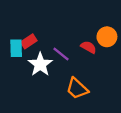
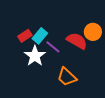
red semicircle: (89, 47) -> (77, 41), size x1.5
cyan rectangle: (16, 48) -> (40, 36), moved, turned 42

